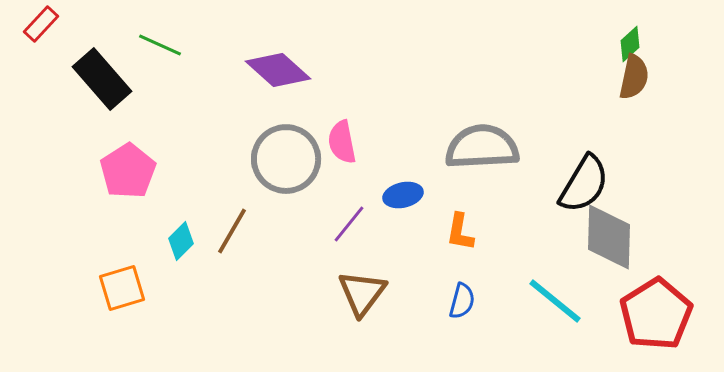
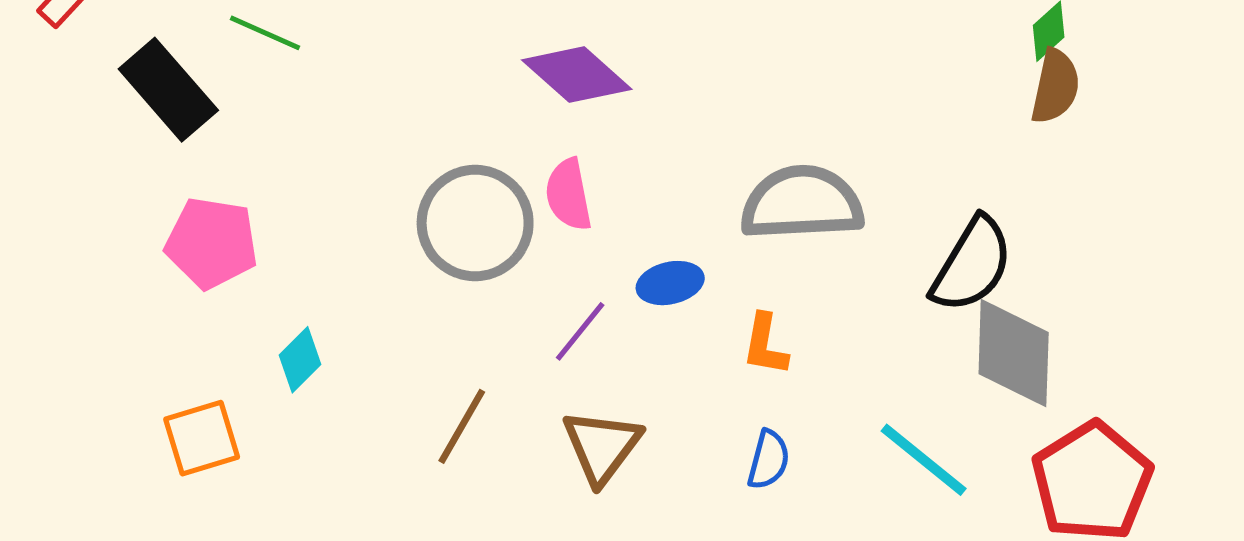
purple diamond: (278, 70) -> (577, 75), moved
pink pentagon: (128, 171) -> (212, 243), turned -30
brown line: (232, 231) -> (462, 426), moved

